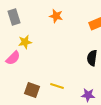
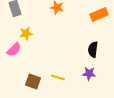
purple star: (88, 95) -> (89, 74), moved

